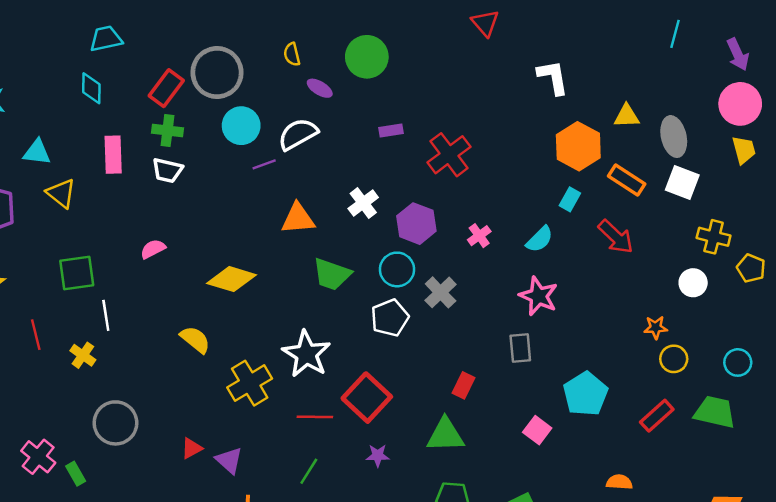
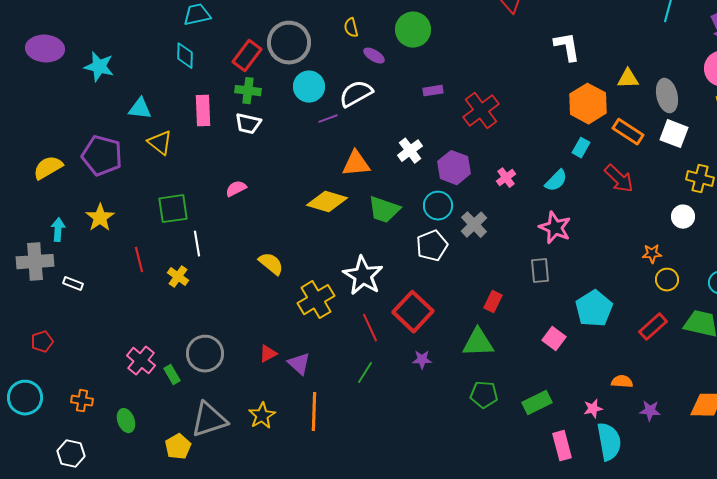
yellow diamond: (231, 279) -> (327, 202), moved
red line: (315, 417) -> (370, 328), turned 64
gray circle: (115, 423) -> (205, 354), moved

